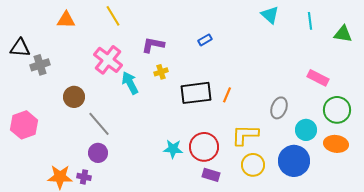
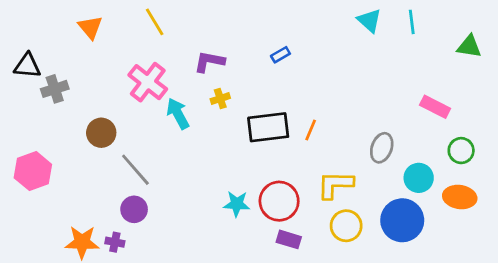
orange triangle: (66, 20) -> (90, 27), turned 48
cyan line: (310, 21) -> (412, 22), moved
green circle: (337, 110) -> (461, 151), size x0.7

